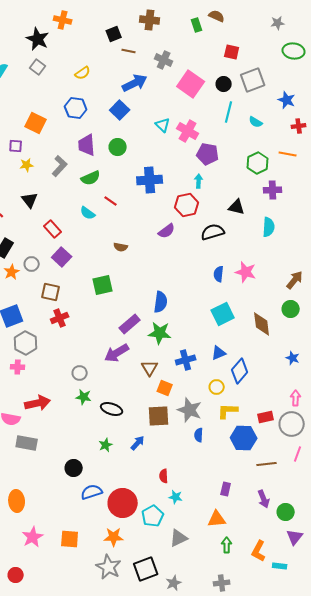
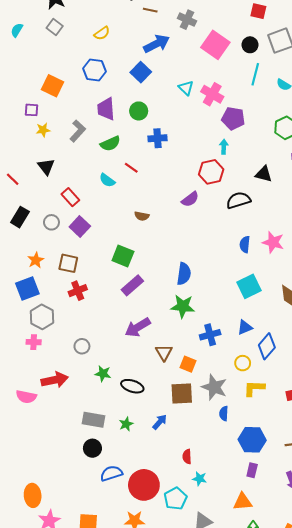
blue cross: (150, 180) -> (158, 138), moved, size x0.7
gray circle: (32, 264) -> (51, 222), moved
orange star: (12, 272) -> (36, 260), moved
green square: (103, 285) -> (123, 256), turned 35
purple rectangle: (130, 324) -> (132, 285), moved
brown triangle: (150, 368) -> (164, 353), moved
gray circle: (80, 373) -> (82, 346), moved
blue hexagon: (244, 438) -> (252, 440), moved
gray rectangle: (27, 443) -> (93, 420), moved
orange ellipse: (17, 501) -> (33, 495), moved

